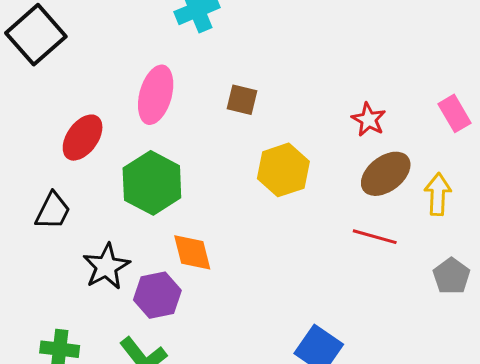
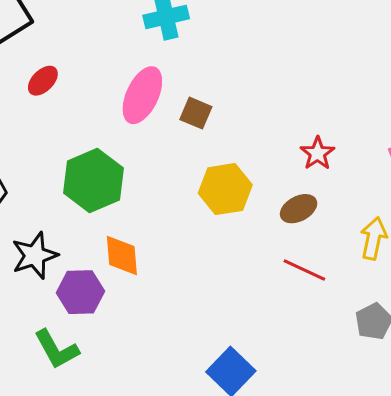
pink ellipse: (156, 95) -> (142, 95), moved
red ellipse: (83, 138) -> (43, 81), moved, size x0.7
brown ellipse: (386, 174) -> (299, 209), moved, size x0.7

